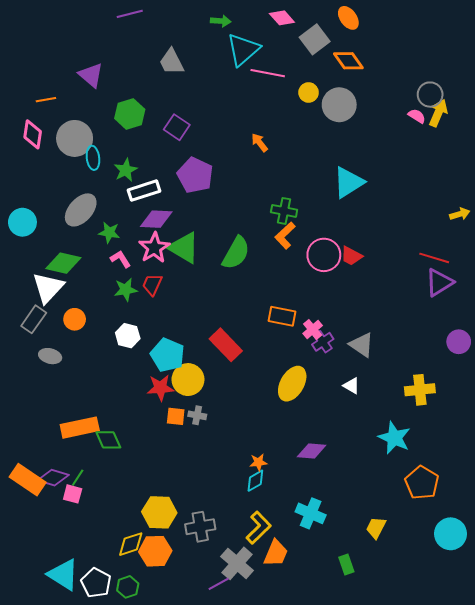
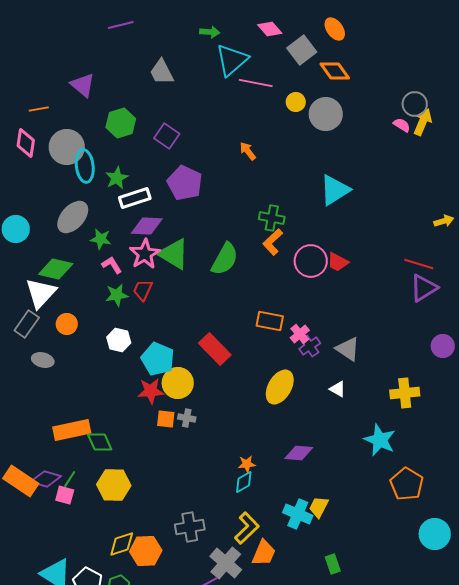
cyan ellipse: (93, 158) -> (85, 166), size x1.4
yellow hexagon: (159, 512) -> (114, 485), moved
yellow trapezoid: (376, 528) -> (319, 507), moved

